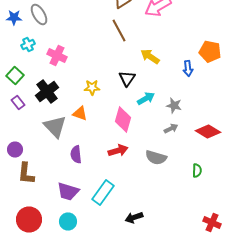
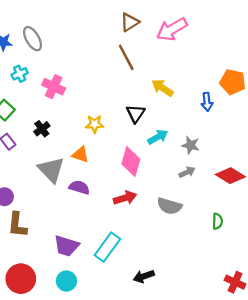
black cross: (47, 92) -> (42, 129), size x0.6
purple semicircle: (76, 154) -> (79, 187), moved, turned 114

